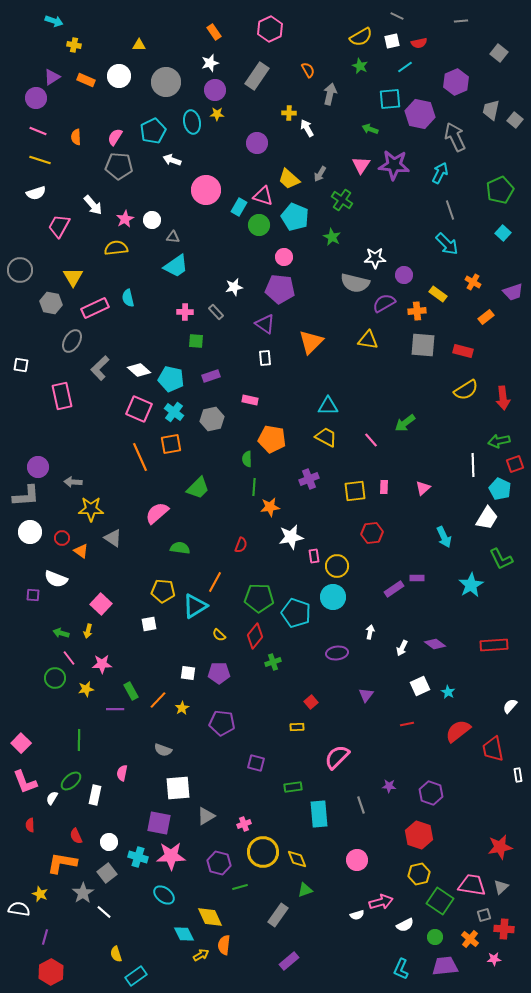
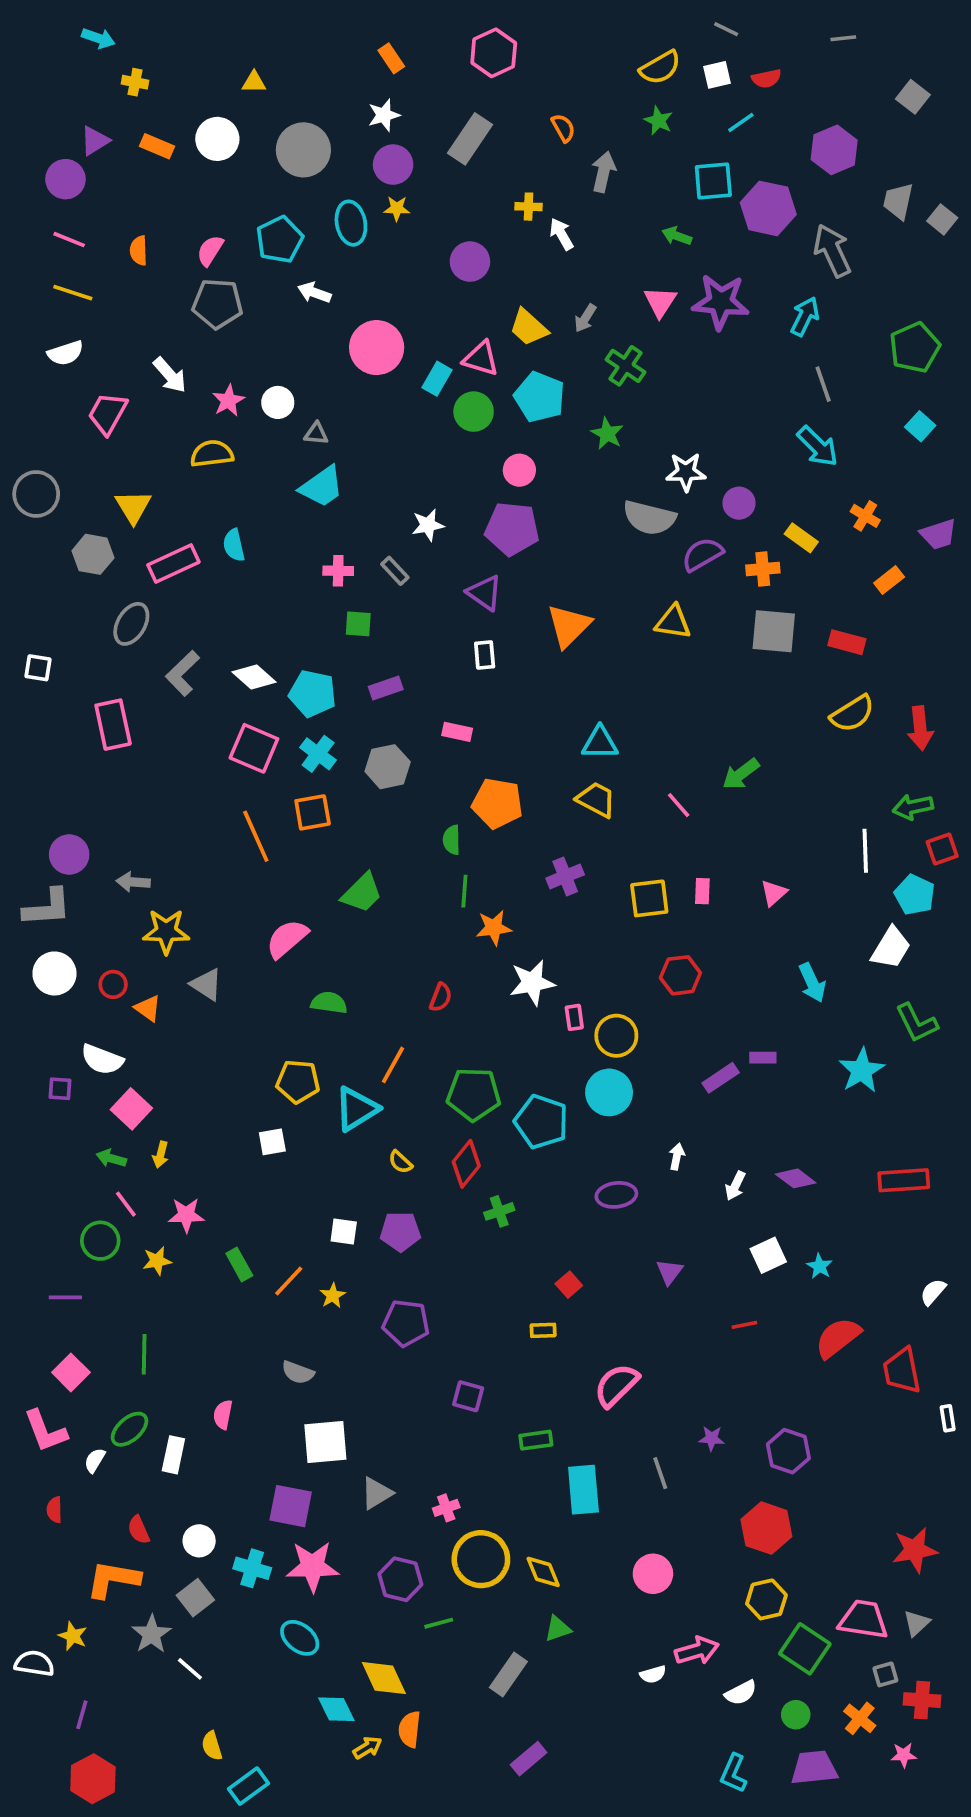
pink square: (101, 604) -> (131, 1109), moved
purple line: (115, 709) -> (65, 1297), moved
pink square: (21, 743) -> (71, 1372), moved

